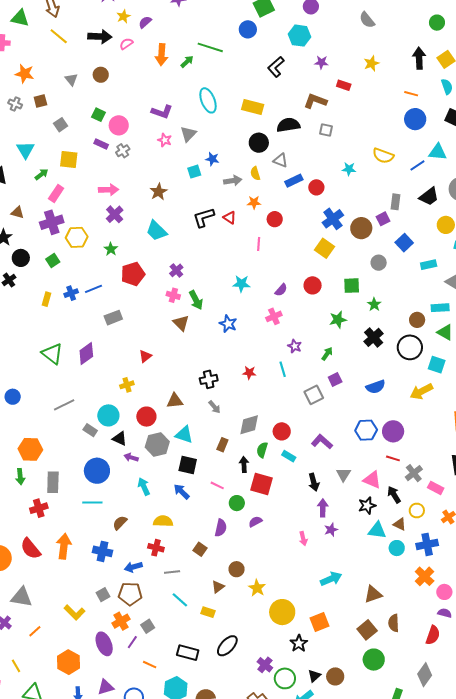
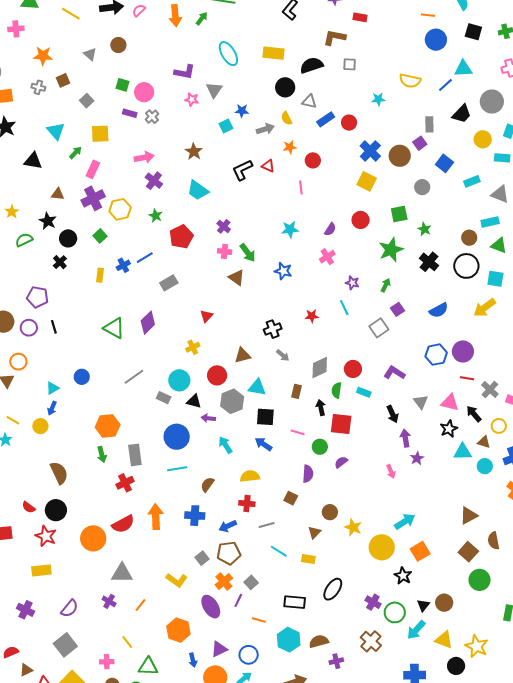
green star: (338, 320) -> (391, 250), size x1.4
red semicircle: (30, 549) -> (123, 524), turned -70
cyan arrow: (331, 579) -> (405, 521), moved

